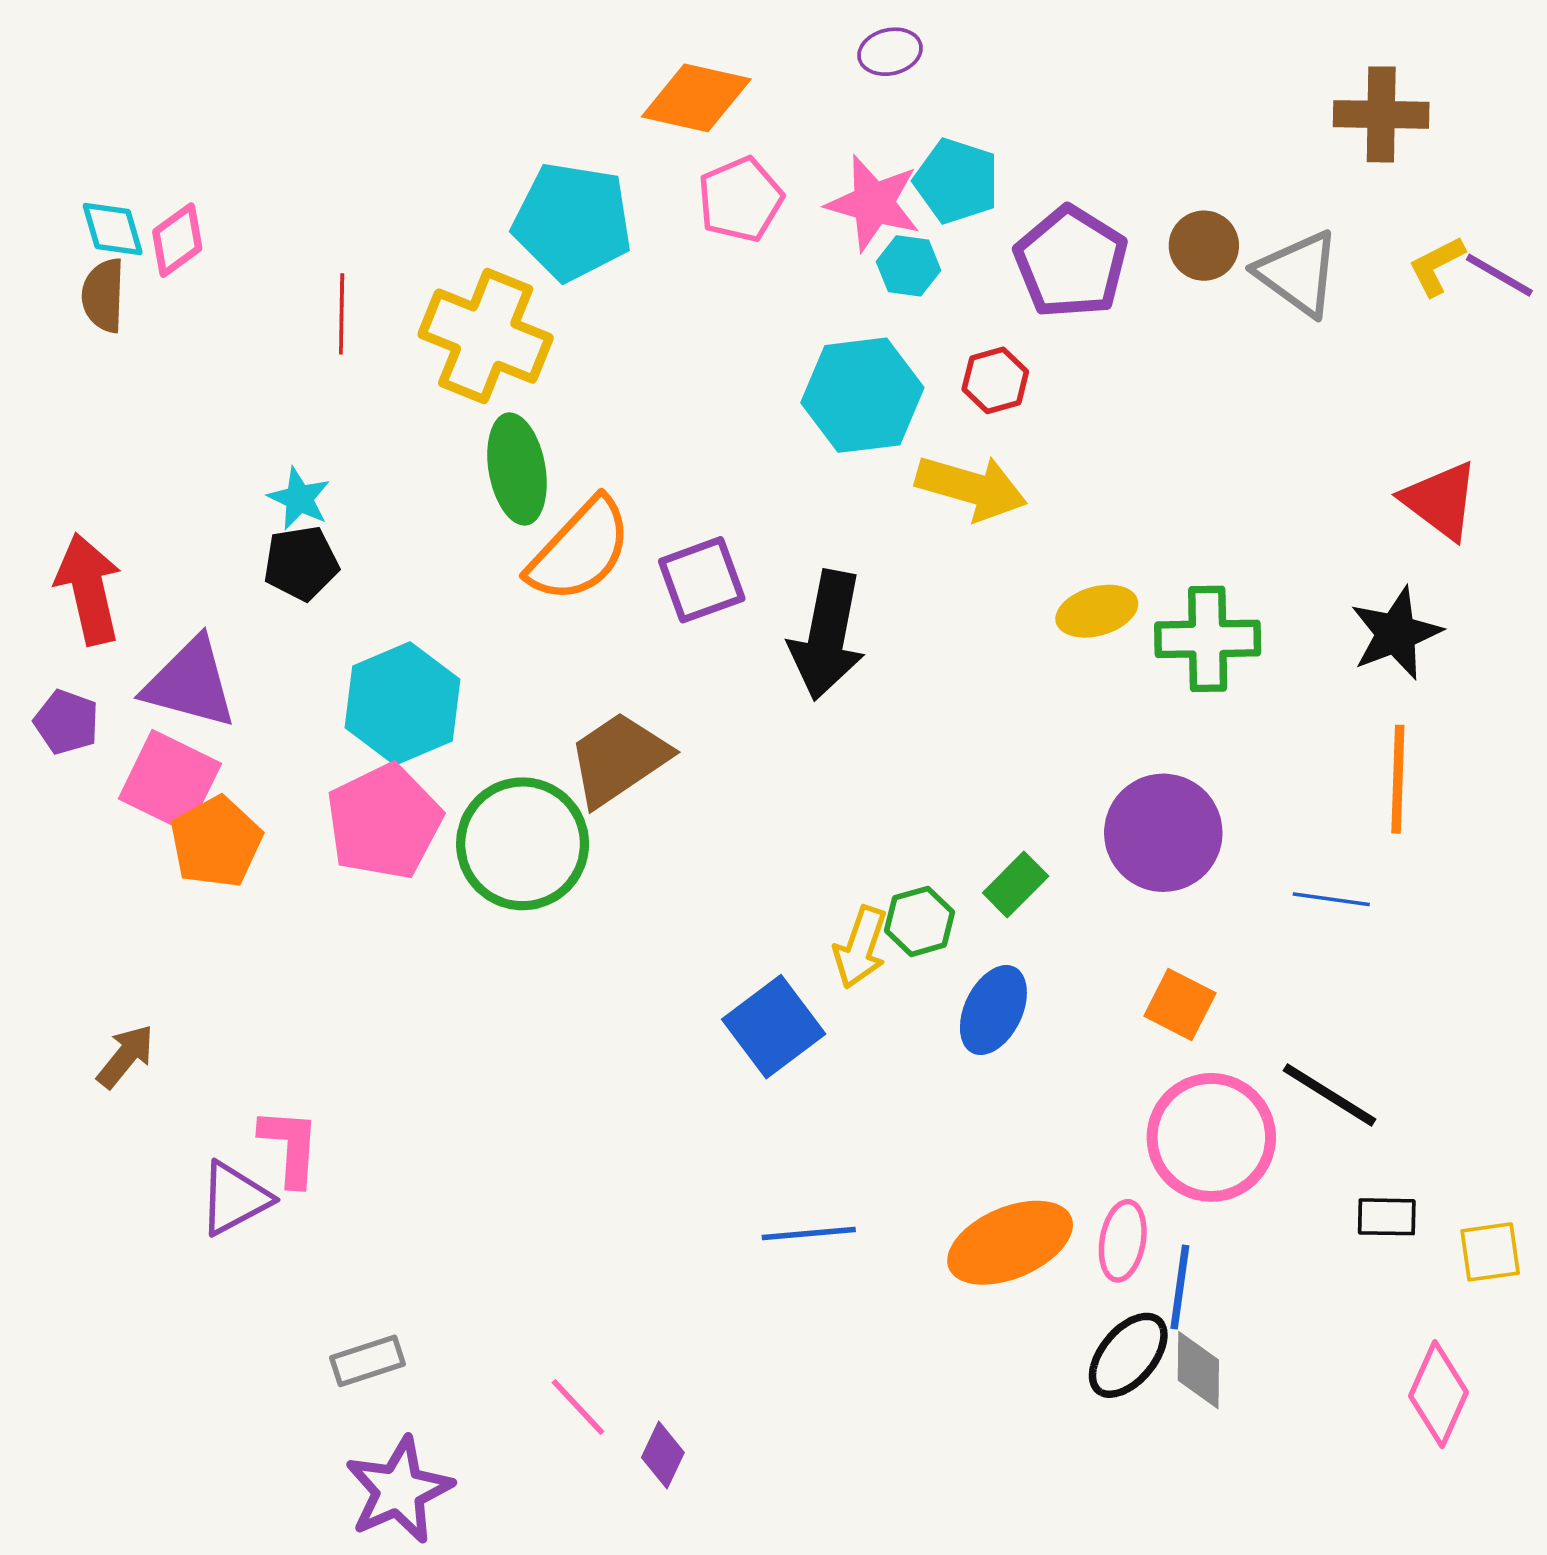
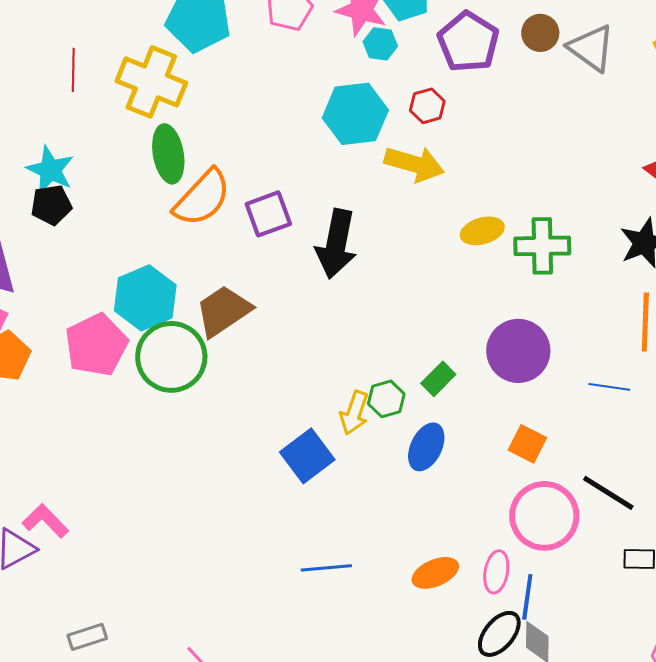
cyan star: (299, 499) -> (50, 170), size x1.4
cyan hexagon: (403, 704) -> (145, 298), moved
pink L-shape: (290, 1147) -> (45, 521), turned -48
orange ellipse: (1010, 1243) -> (435, 573), size x0.7

